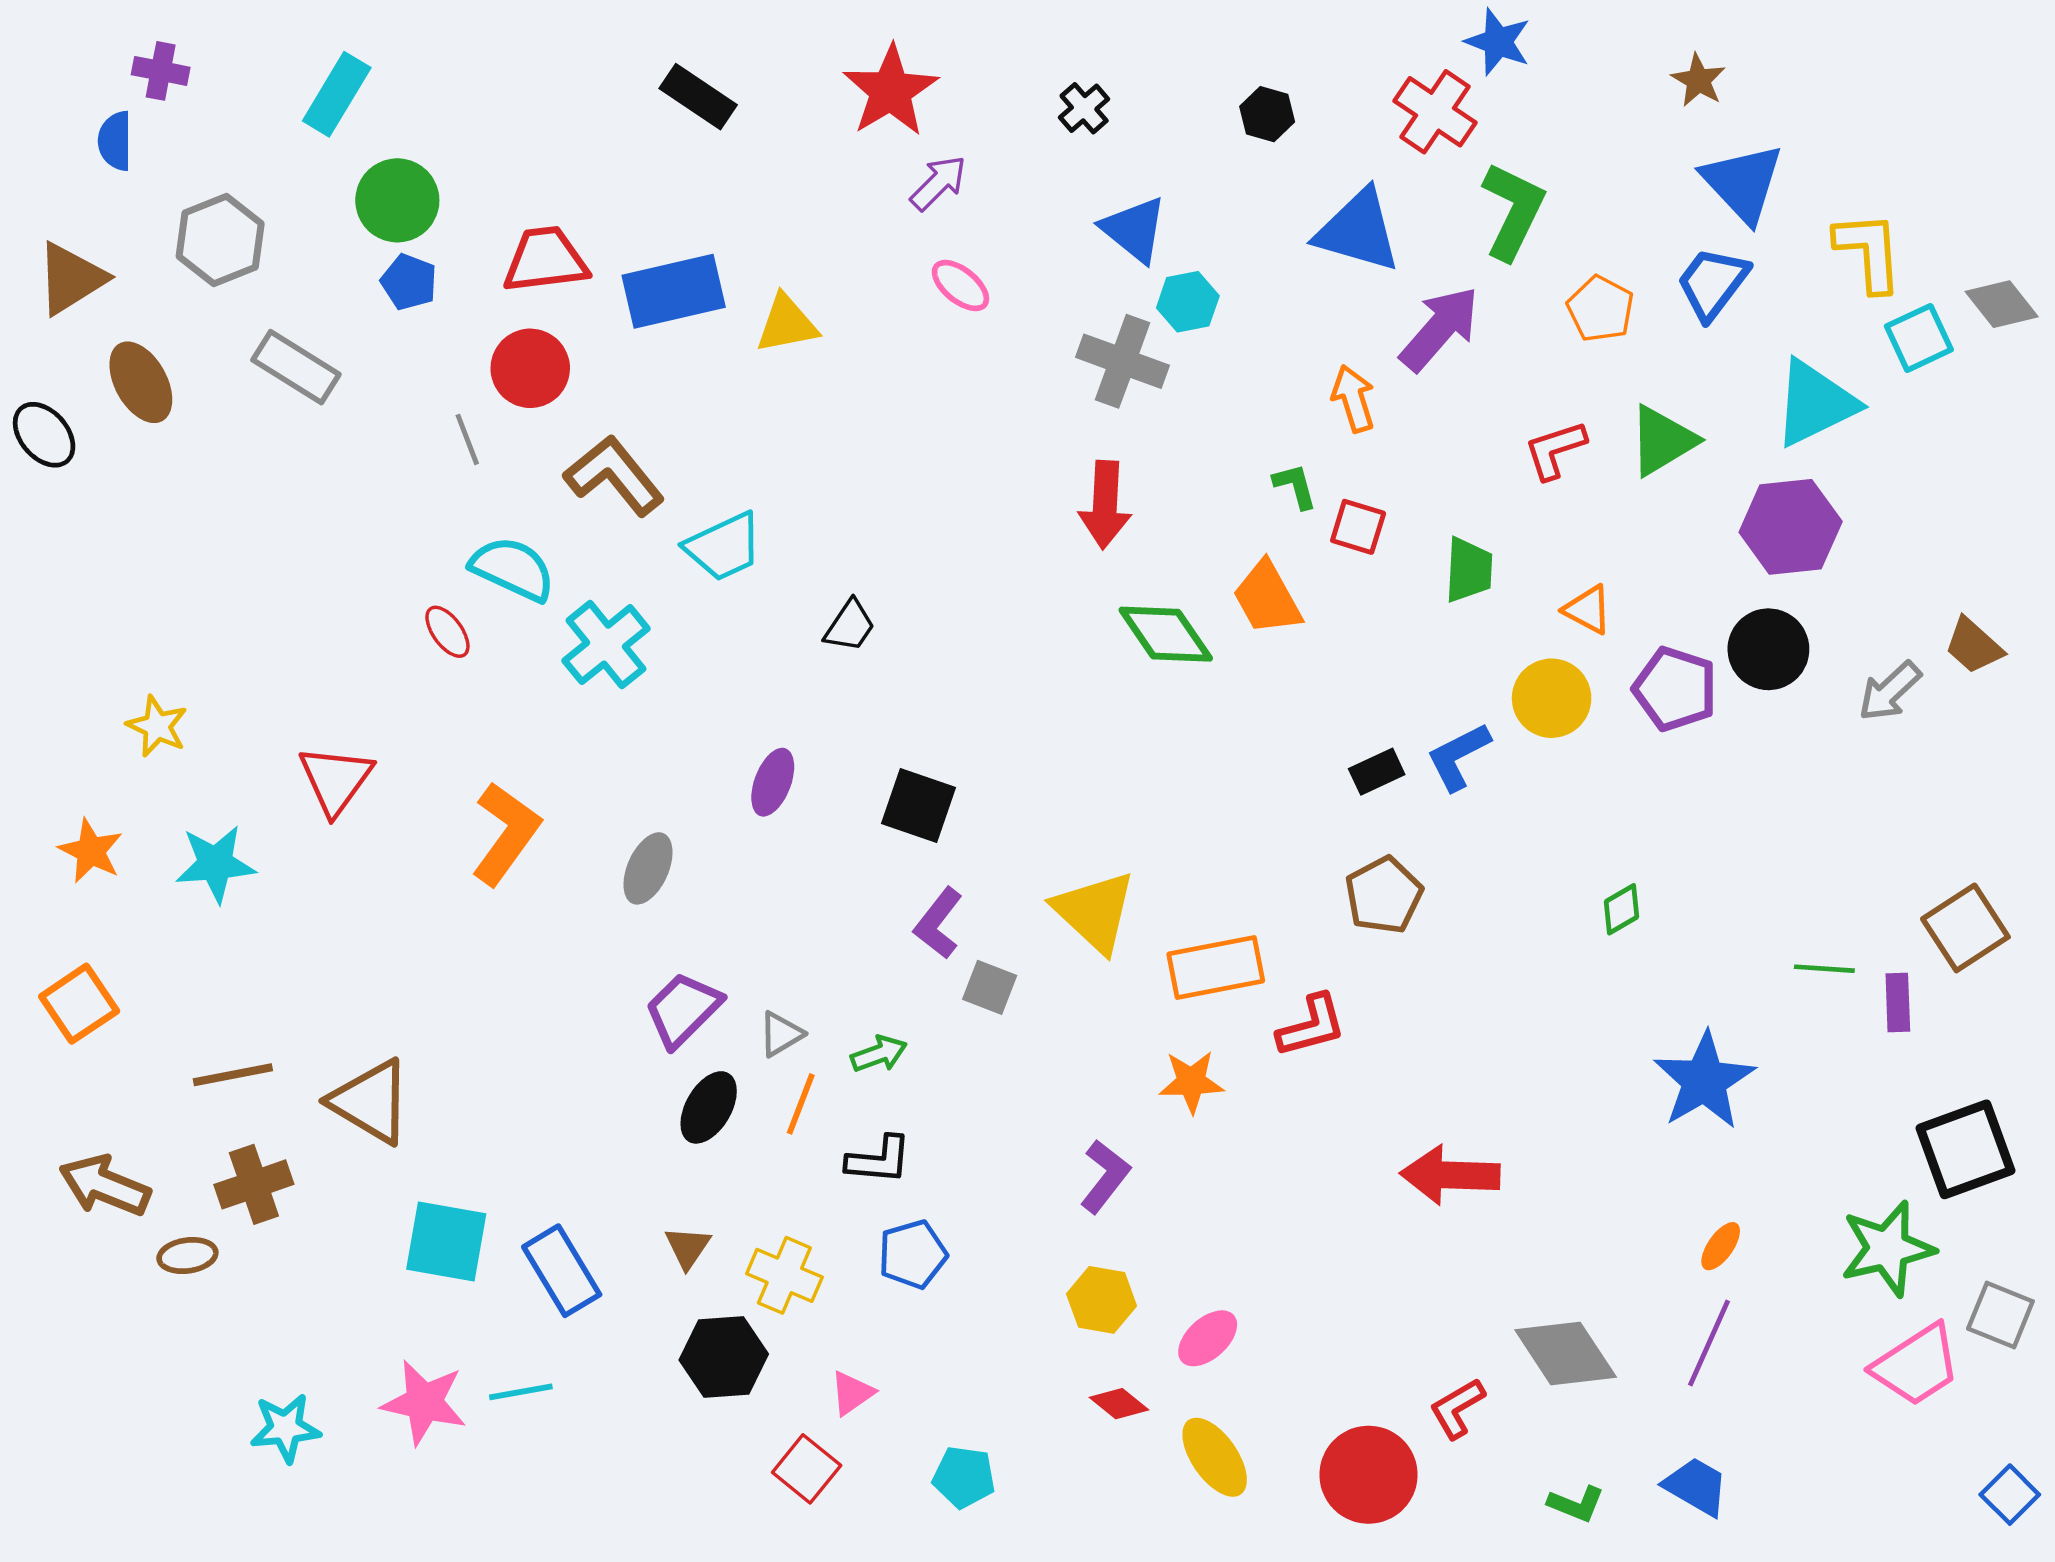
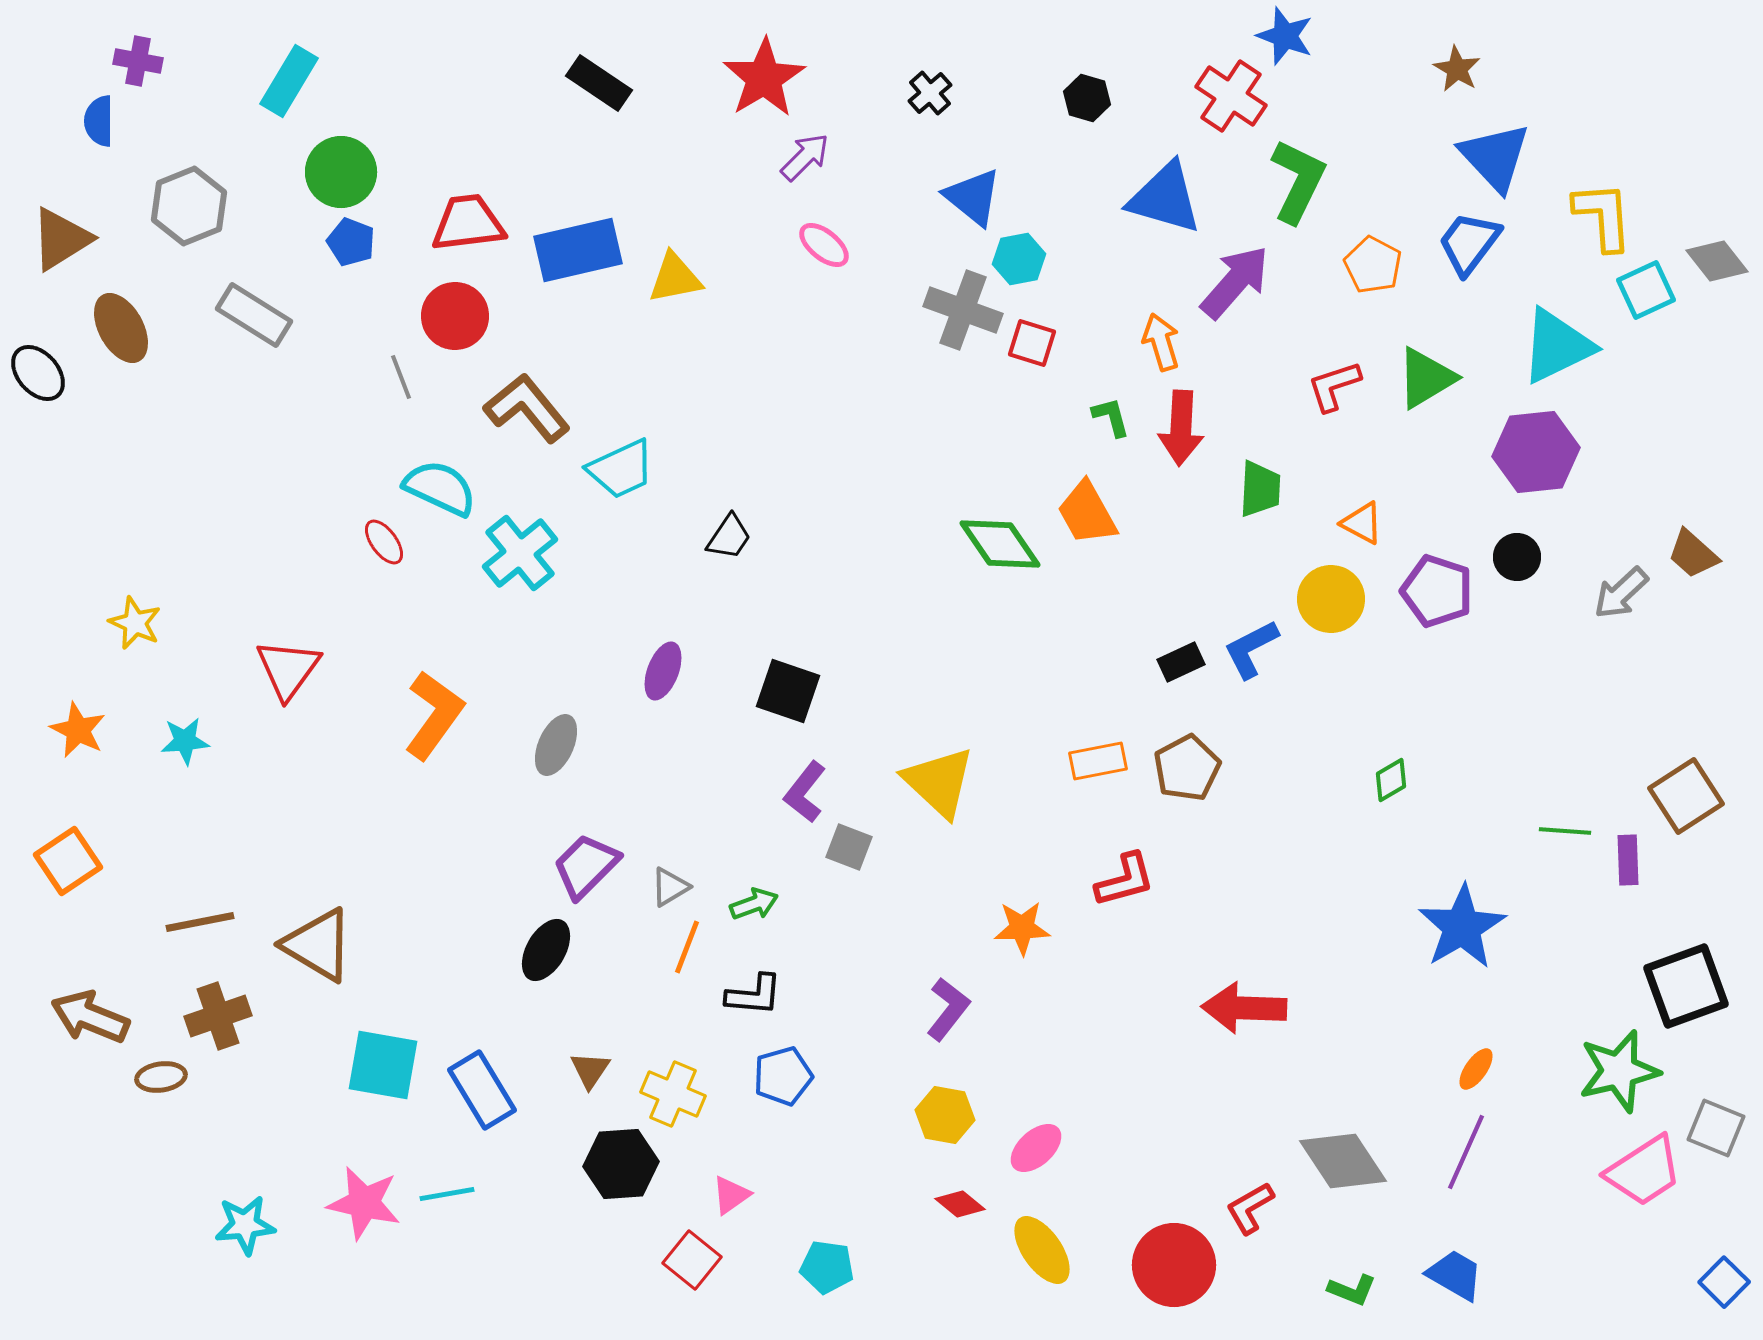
red arrow: (1105, 505) -> (1181, 428), moved
red square: (1358, 527) -> (1032, 343), moved
black circle: (1768, 649) -> (1517, 557), size x0.7
cyan star: (215, 864) -> (185, 741), size x0.7
orange rectangle: (1216, 968) -> (1098, 761), moved, size x0.7
black ellipse: (709, 1107) -> (546, 950), moved

